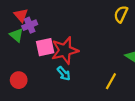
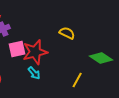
yellow semicircle: (121, 14) -> (67, 33), moved, turned 91

